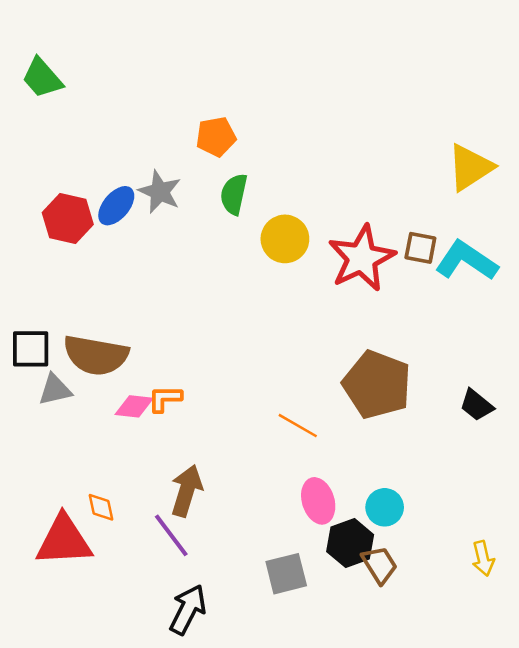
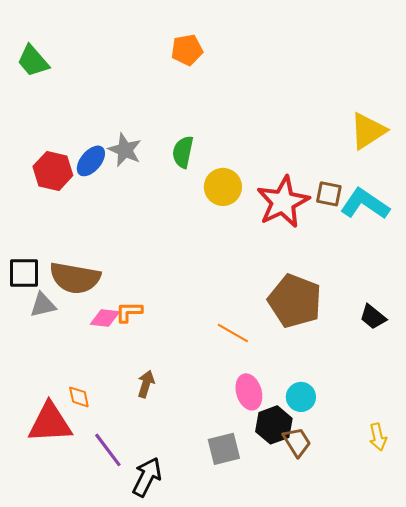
orange pentagon: (216, 137) -> (187, 50), moved
brown arrow: (187, 491) -> (146, 384), size x0.7
purple line: (171, 535) -> (108, 450), moved

